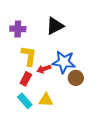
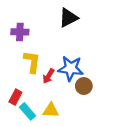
black triangle: (55, 26) -> (68, 18), moved
red arrow: (44, 69) -> (49, 76), turned -40
red rectangle: (26, 79) -> (15, 97), moved

